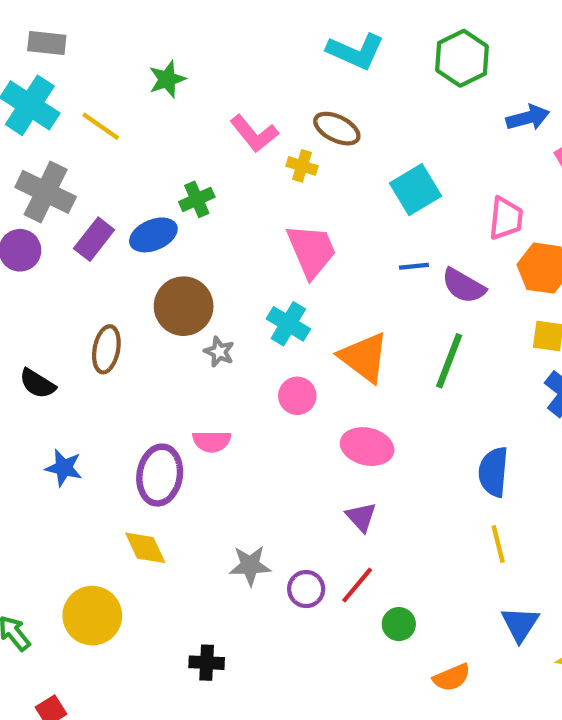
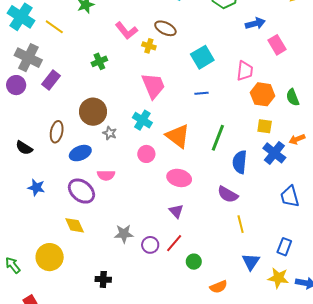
blue ellipse: (153, 235) -> (80, 153), moved
purple semicircle: (464, 286) -> (228, 194), moved
blue semicircle: (493, 472) -> (240, 162), moved
purple ellipse: (160, 475) -> (81, 191), turned -60

